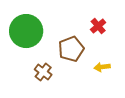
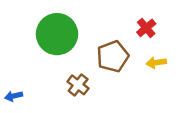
yellow arrow: (102, 67) -> (156, 63), moved

